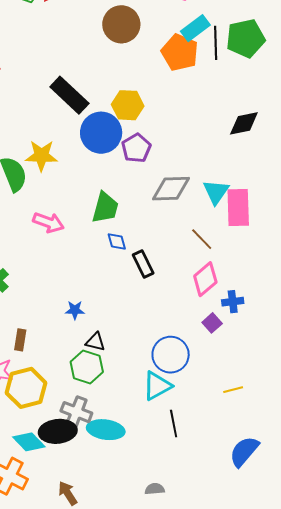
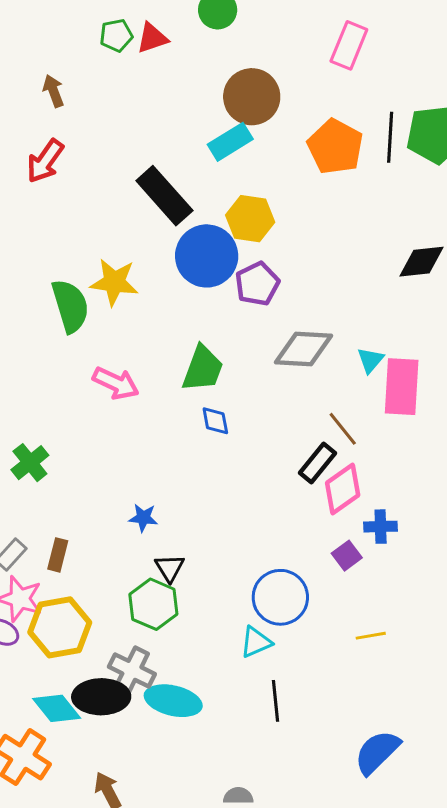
cyan rectangle: (195, 28) -> (230, 142), moved
cyan triangle: (216, 192) -> (370, 360), size x0.7
black rectangle: (143, 264) -> (318, 463), moved, turned 60
black triangle: (95, 342) -> (170, 568), turned 40
cyan triangle: (157, 386) -> (256, 642), size x0.7
yellow line: (233, 390) -> (371, 636), moved

